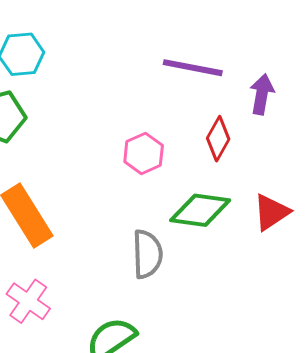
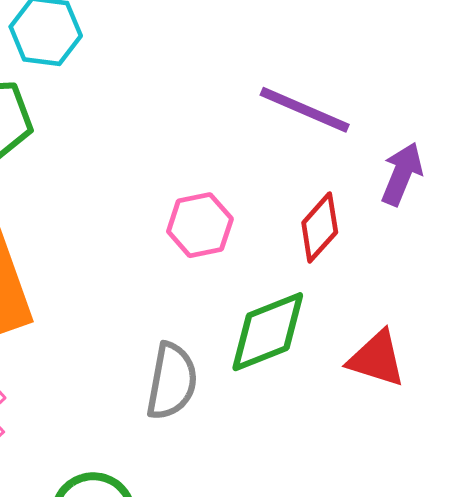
green diamond: (200, 210) -> (268, 332), turned -42
red triangle: (271, 212) -> (377, 359), turned 39

